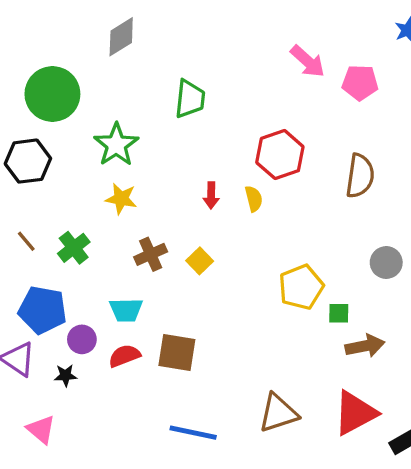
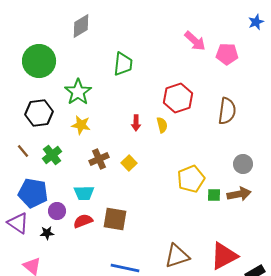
black hexagon: (28, 161) -> (39, 113), moved
brown arrow: (365, 346) -> (239, 194), moved

